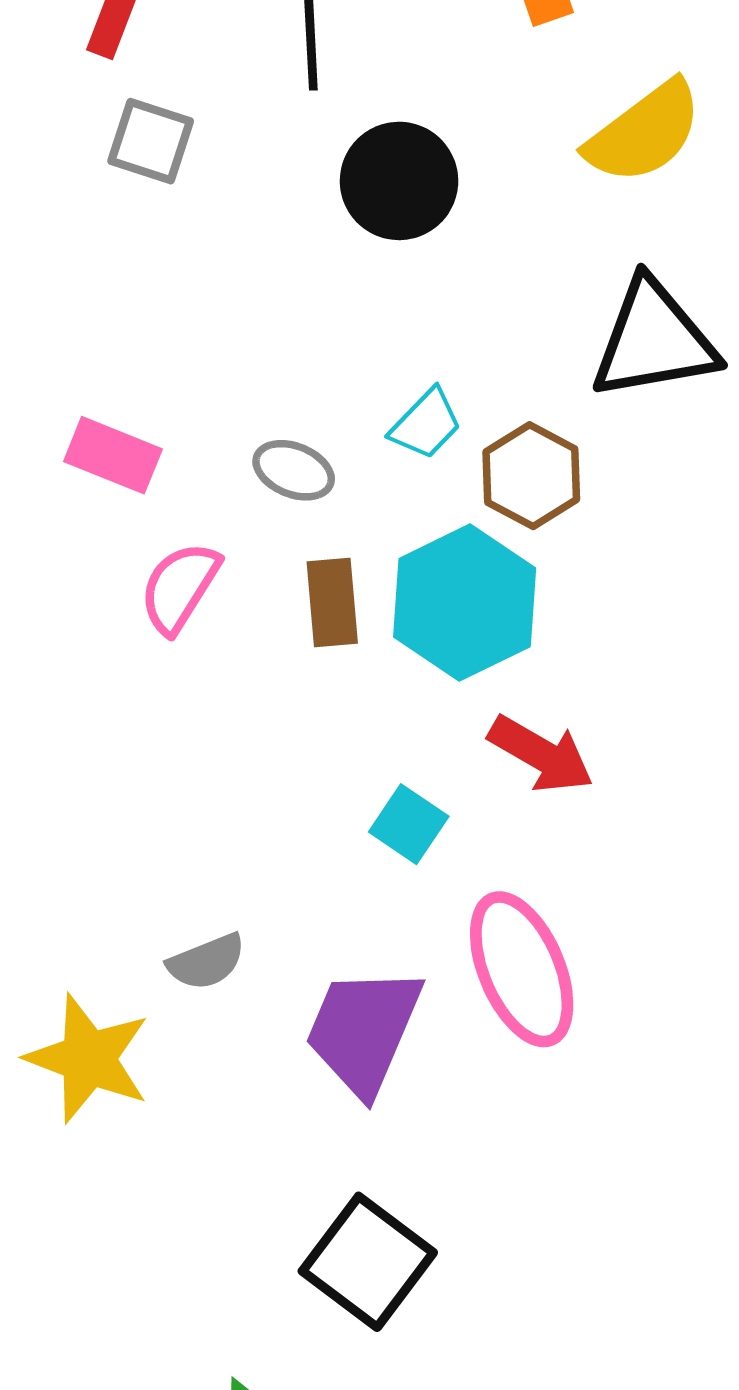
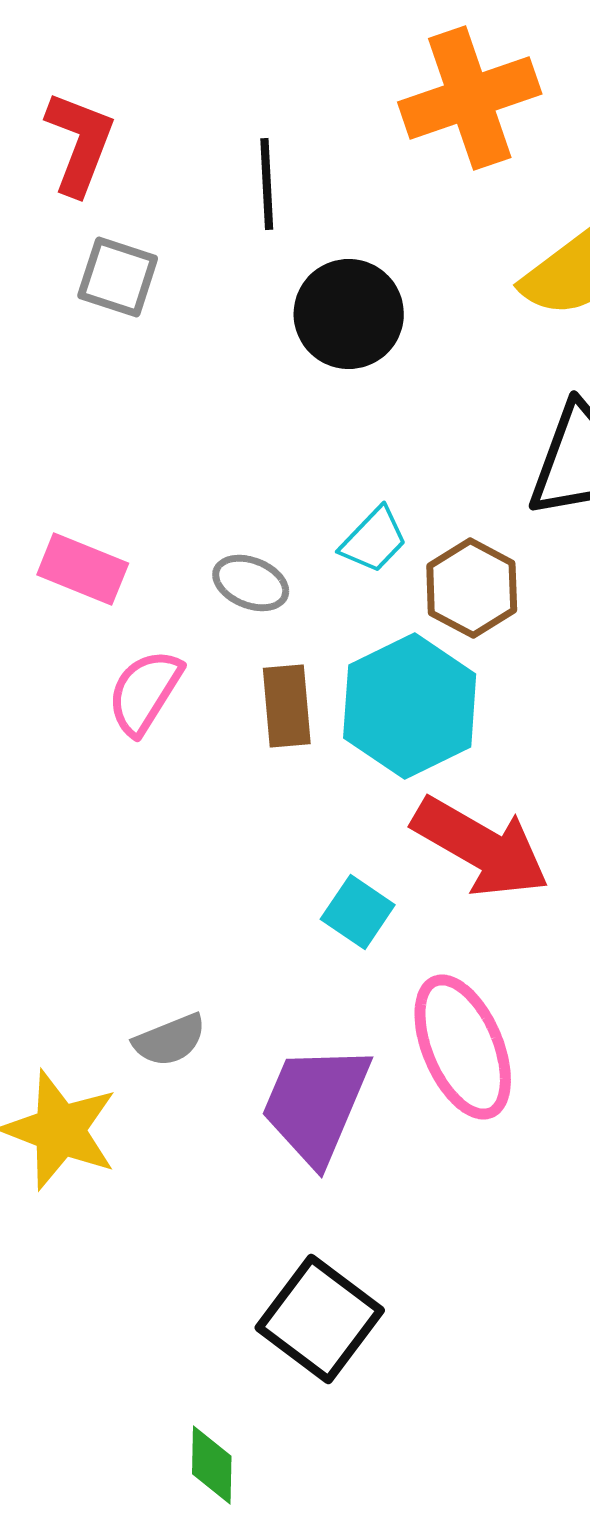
red arrow: (541, 754) -> (481, 847), size x1.4

